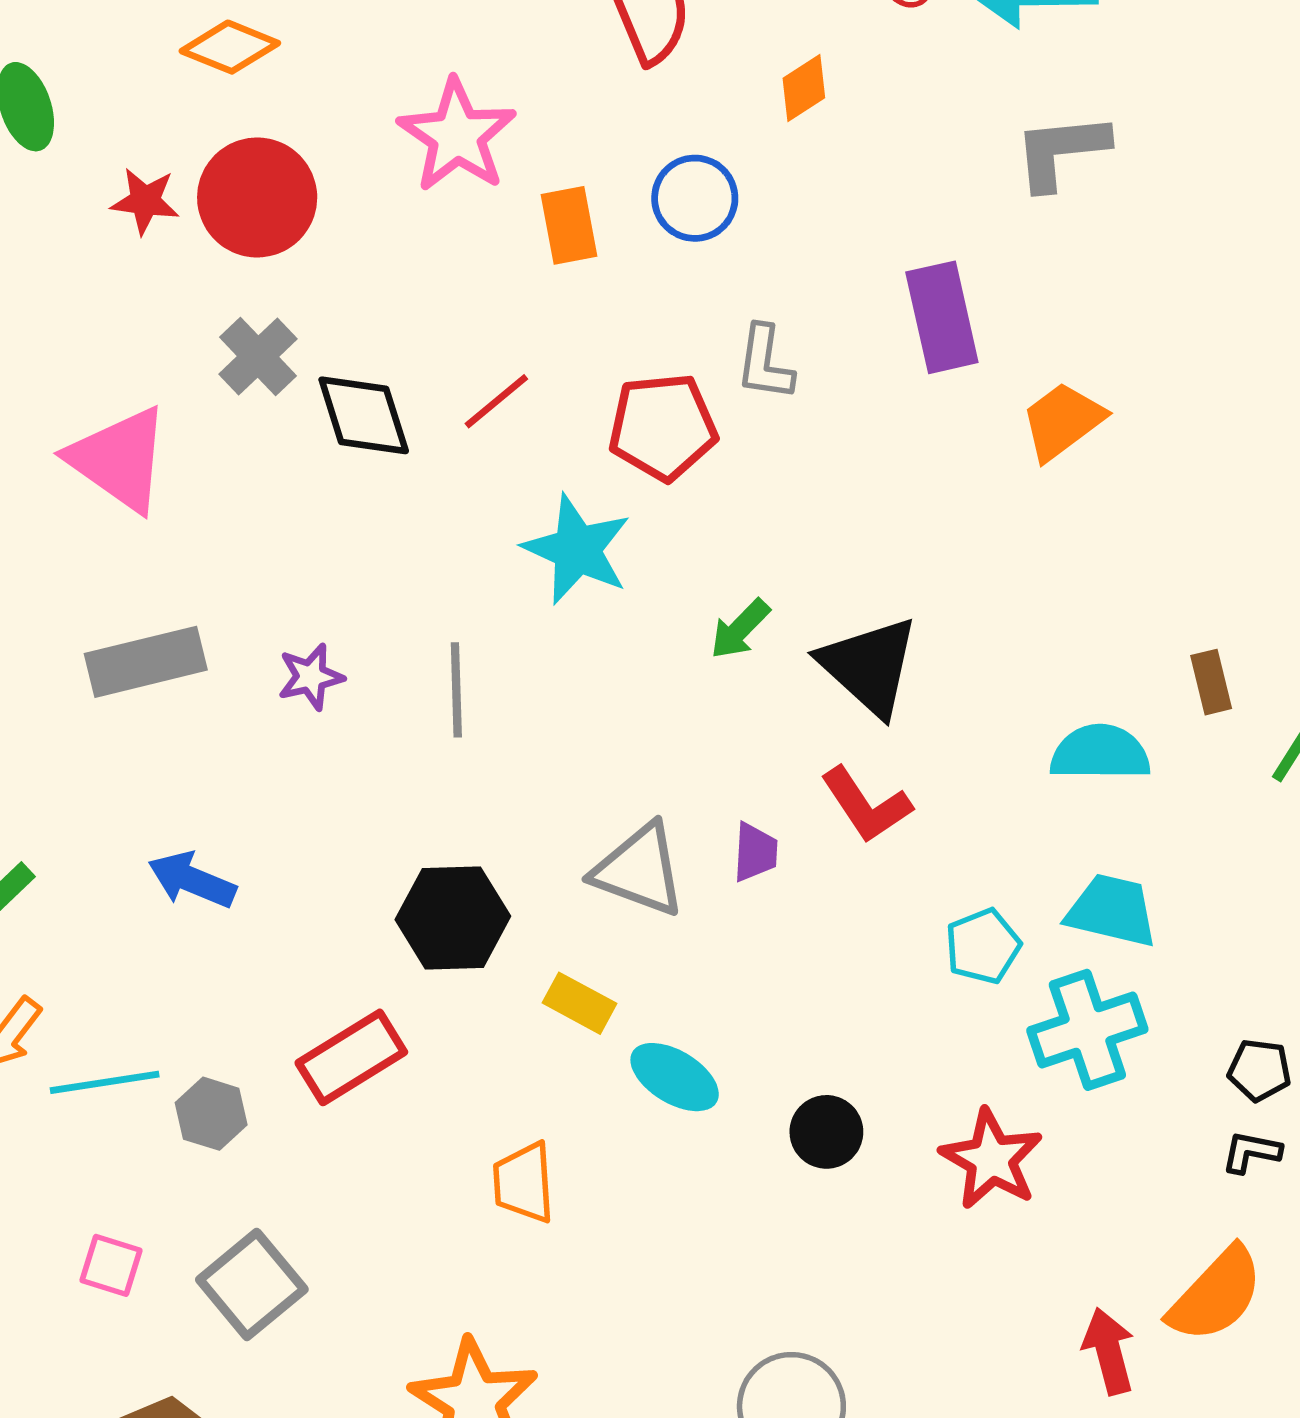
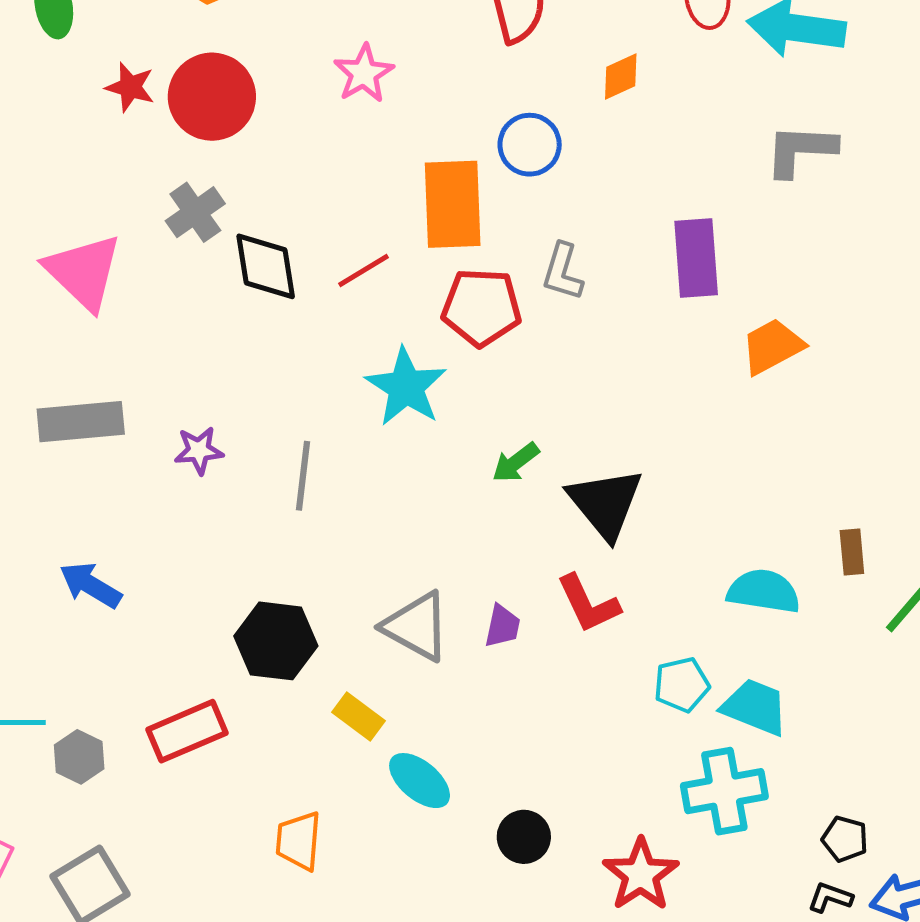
pink star: (457, 136) -> (364, 73), size x0.7
orange rectangle: (569, 225) -> (453, 204), moved, size x1.6
cyan pentagon: (983, 946) -> (682, 685), moved

